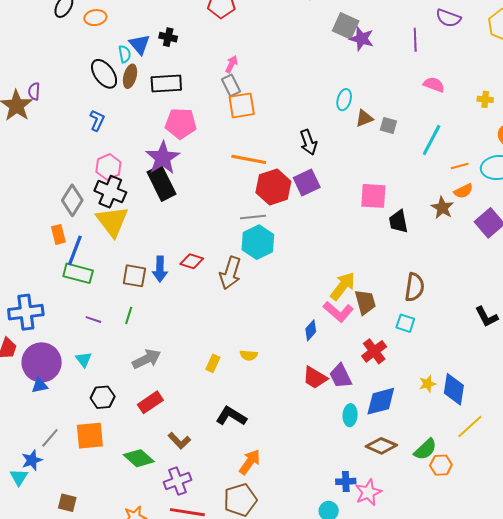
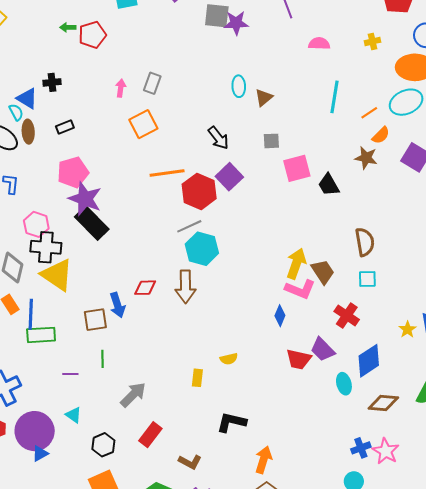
black rectangle: (166, 83) -> (65, 127), size x0.6
gray rectangle: (231, 85) -> (152, 83), moved, turned 65
pink pentagon: (181, 123) -> (73, 172), moved
gray square: (388, 125) -> (271, 141), moved

